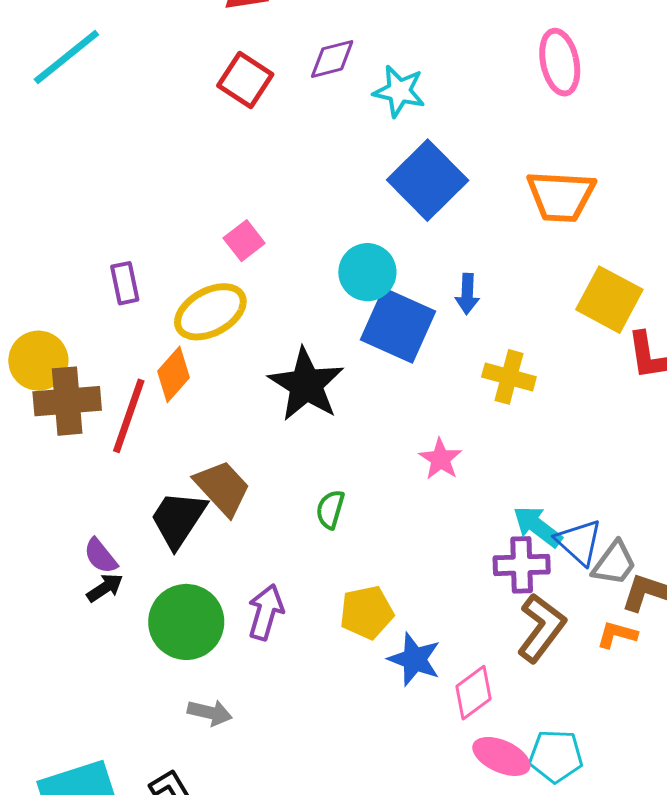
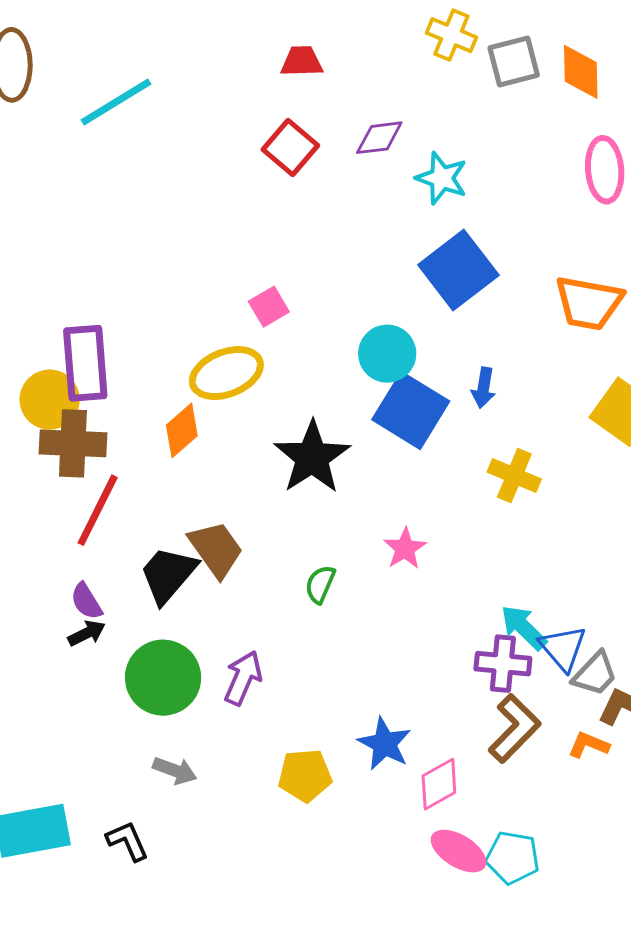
purple rectangle: (125, 283) -> (85, 363), moved, size x1.8
red line: (129, 416) -> (98, 510), moved
pink star: (440, 459) -> (405, 548), moved
yellow pentagon: (367, 612) -> (305, 775), moved

